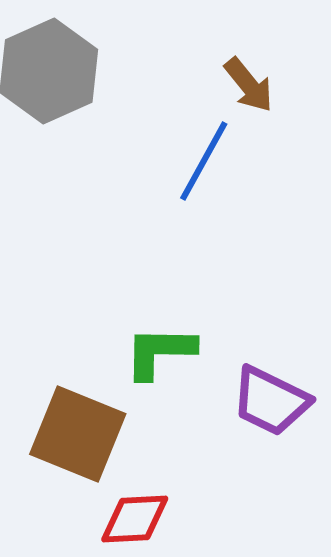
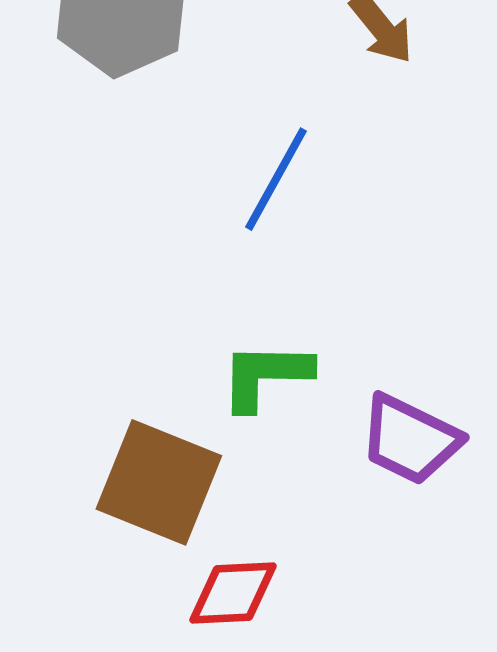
blue line: (204, 161) -> (276, 179), moved

